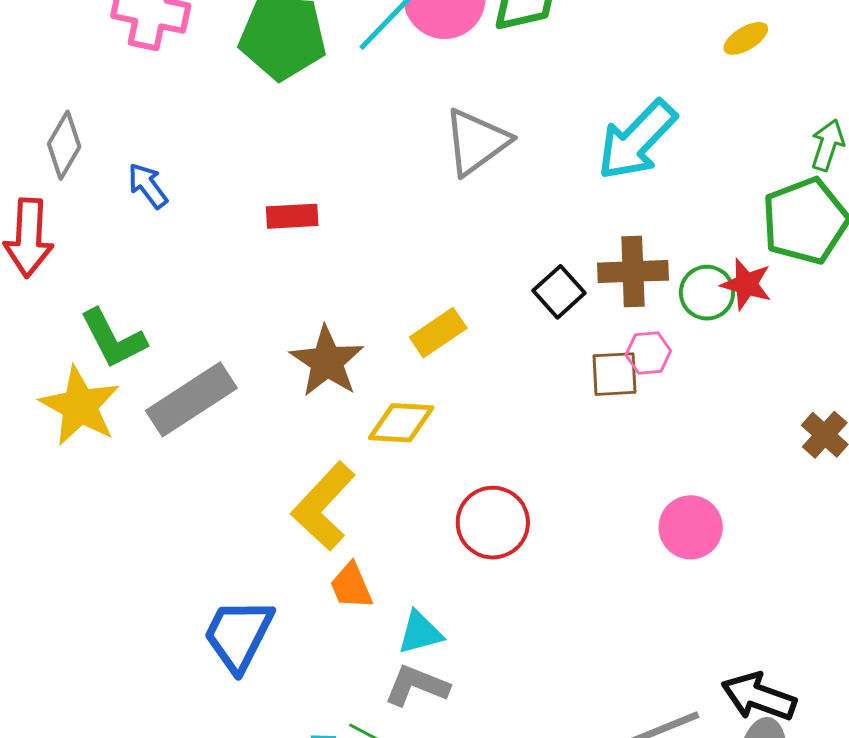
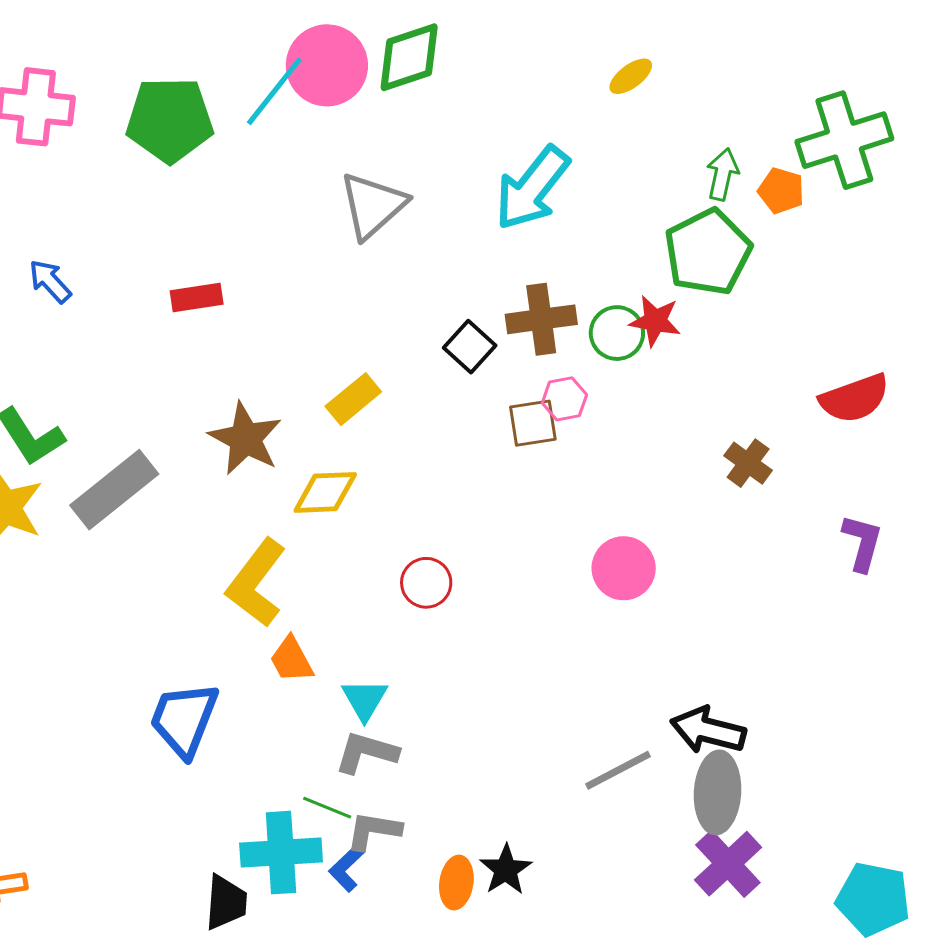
red circle: (493, 523) -> (426, 583), size x0.7
cyan triangle: (420, 633) -> (365, 699), turned -39

